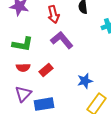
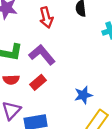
purple L-shape: (62, 40) -> (42, 55), moved

